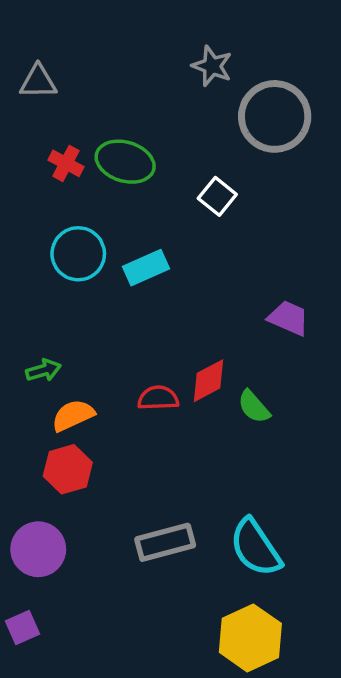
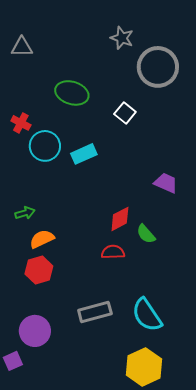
red cross: (66, 163) -> (21, 123), moved
red semicircle: (158, 398) -> (113, 252), moved
purple circle: (38, 549) -> (35, 331), moved

